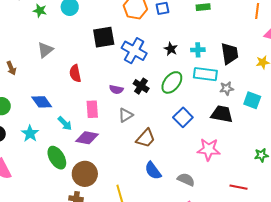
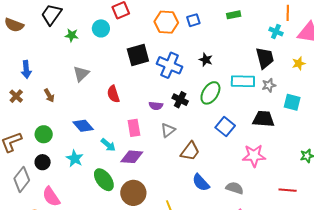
cyan cross: (198, 50) -> (276, 31), moved, turned 32
gray star: (227, 88) -> (269, 85), moved

